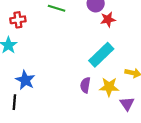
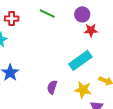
purple semicircle: (85, 85) -> (52, 87), moved

